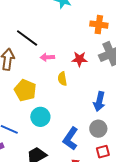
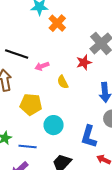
orange cross: (99, 25) -> (57, 23), moved, turned -36
red star: (79, 59) -> (84, 62), moved

